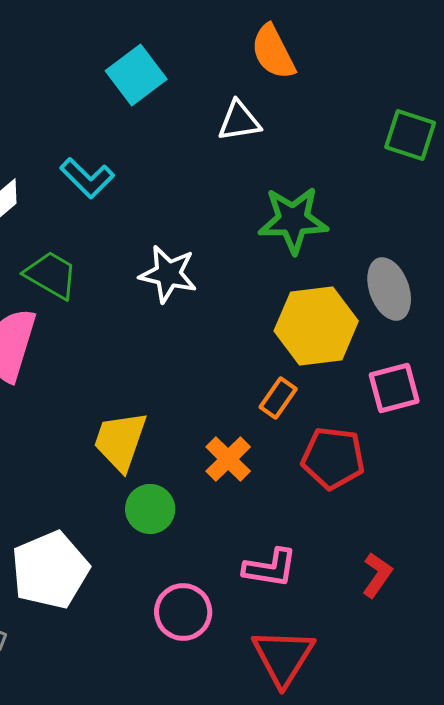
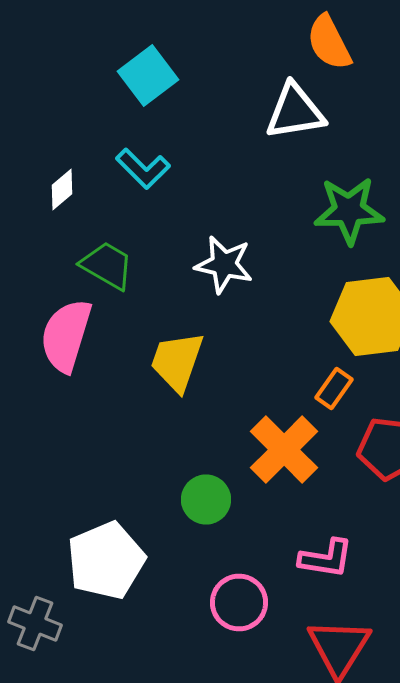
cyan square: (136, 75) -> (148, 76), moved
white triangle: (239, 121) -> (295, 112), size x1.4
yellow trapezoid: (120, 441) -> (177, 362), moved
orange cross: (228, 459) -> (284, 450), size x1.5

